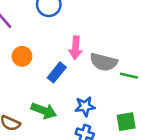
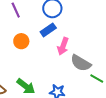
blue rectangle: (57, 72) -> (48, 30), moved

